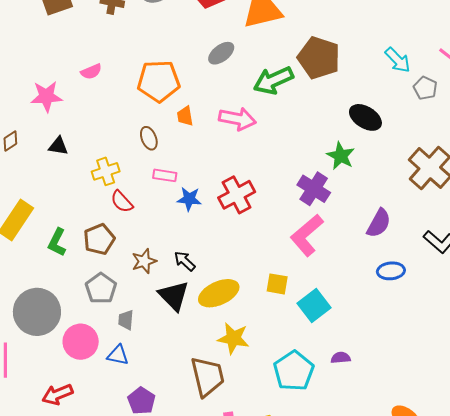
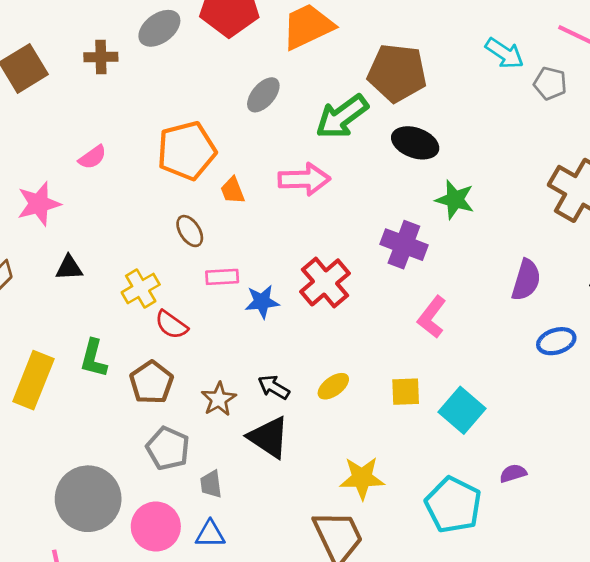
black ellipse: (365, 117) -> (415, 143), moved
purple cross: (314, 189) -> (404, 245), moved
pink L-shape: (307, 235) -> (432, 317), size x0.7
green L-shape: (57, 242) -> (94, 358), moved
yellow ellipse: (219, 293) -> (333, 386), moved, size x0.6

